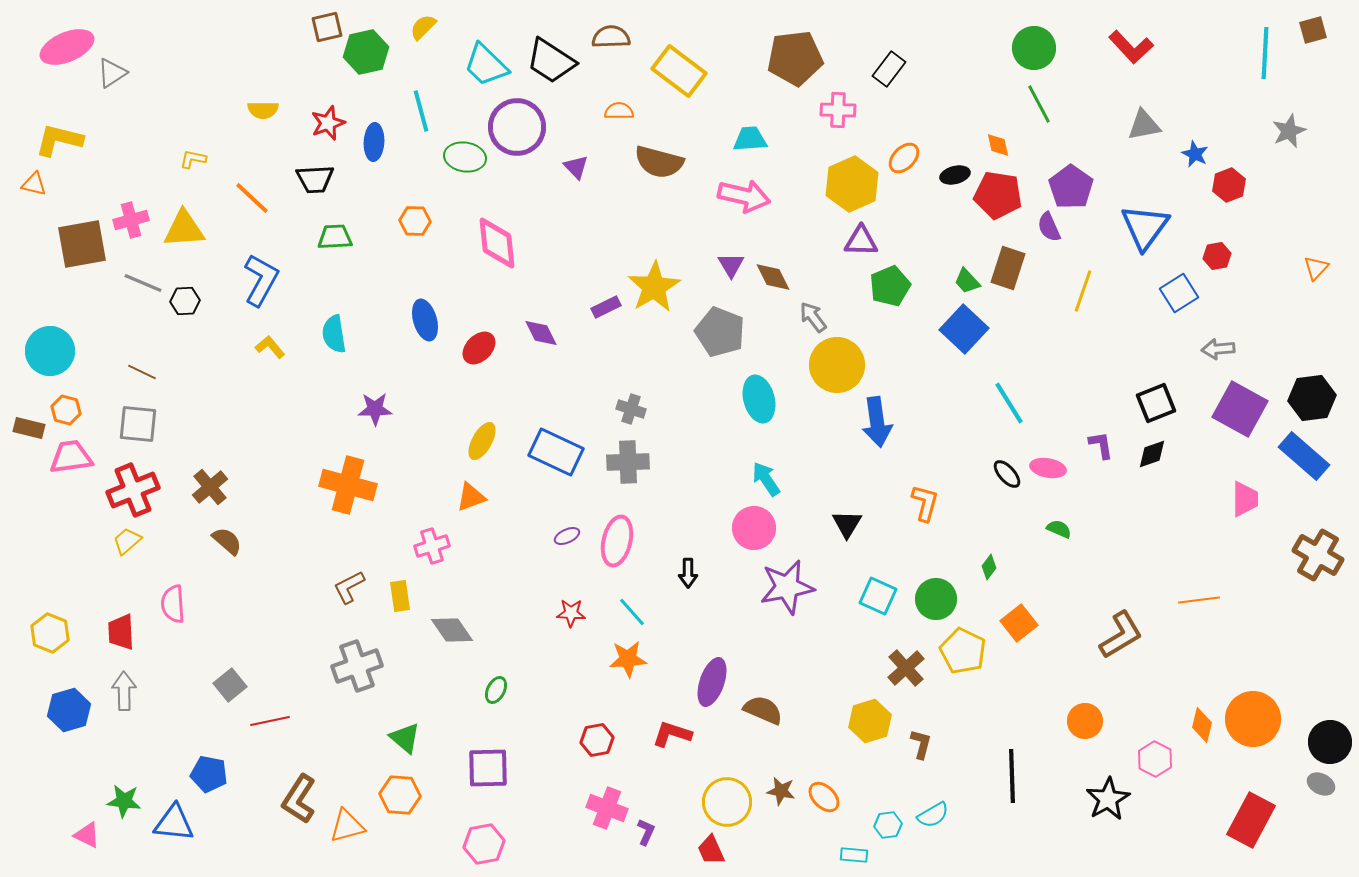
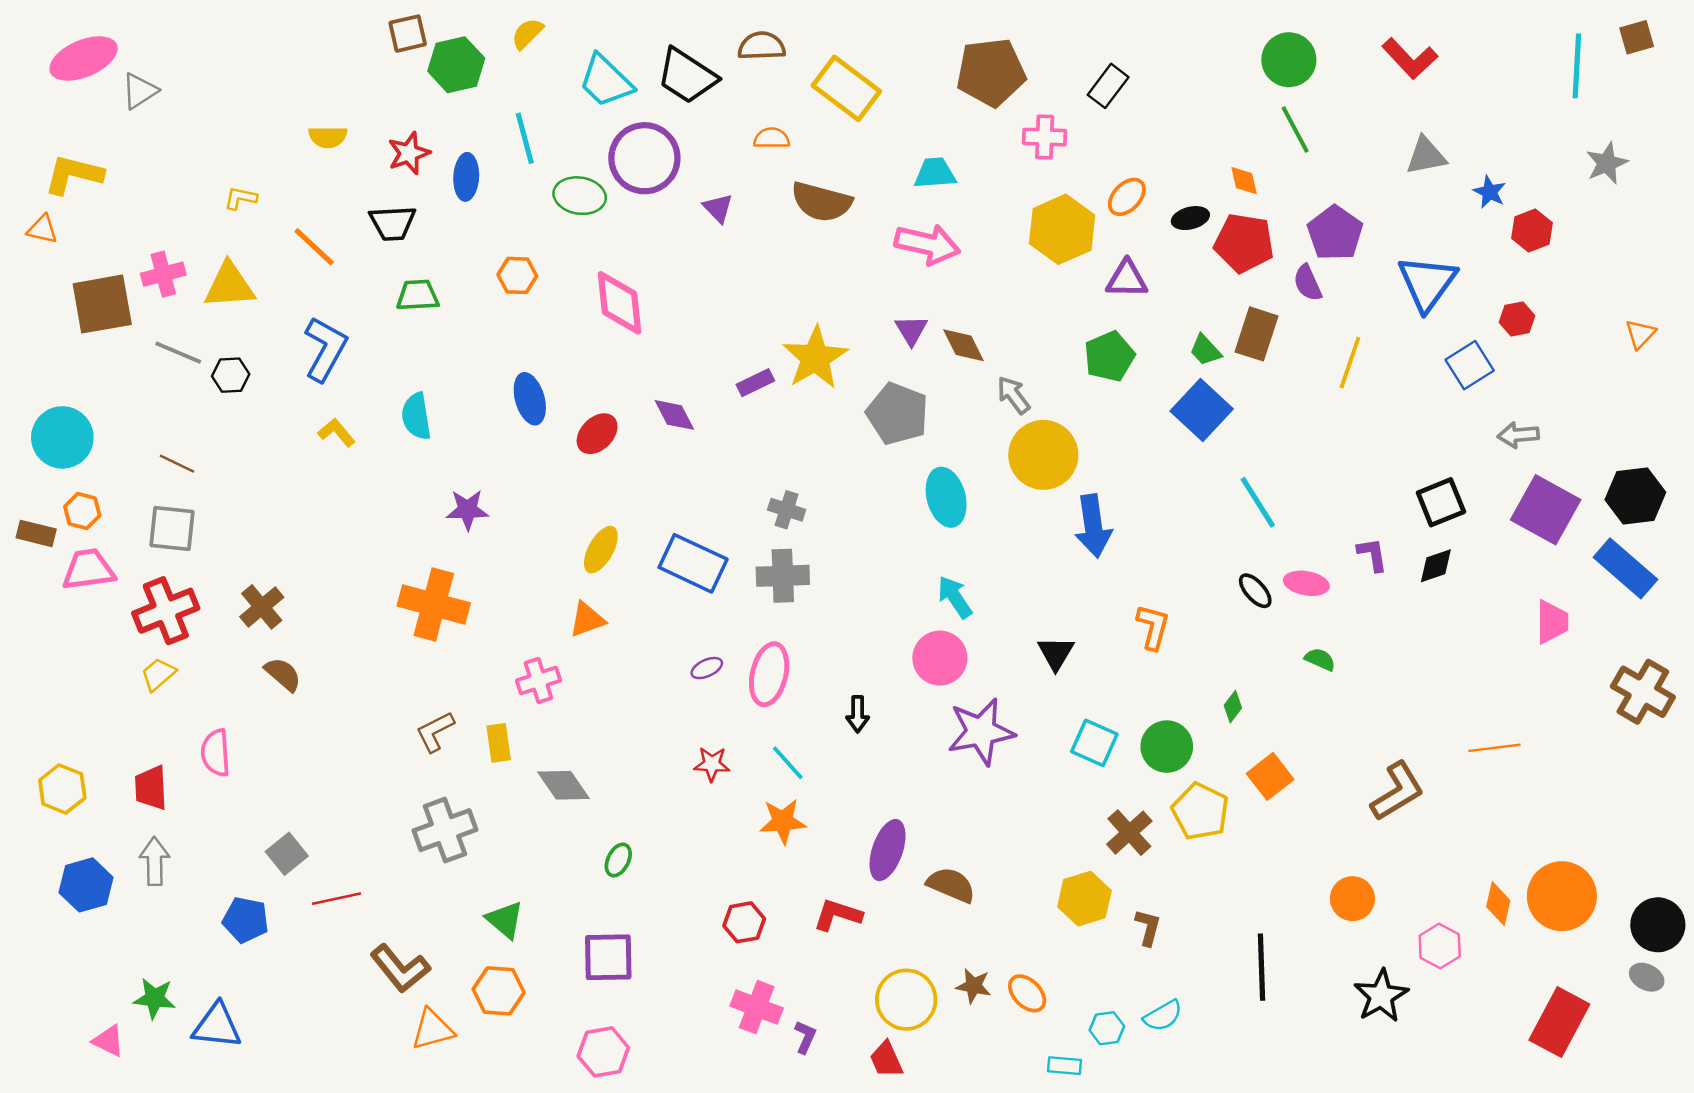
purple triangle: (861, 241) -> (1127, 279), moved
blue pentagon: (209, 774) -> (246, 920), moved
brown L-shape: (299, 799) -> (400, 968), moved, turned -72

